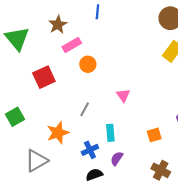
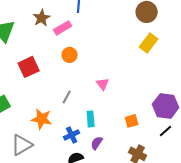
pink rectangle: (72, 45) -> (63, 28), moved
orange star: (58, 133) -> (42, 119), turned 30

